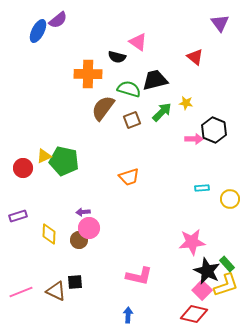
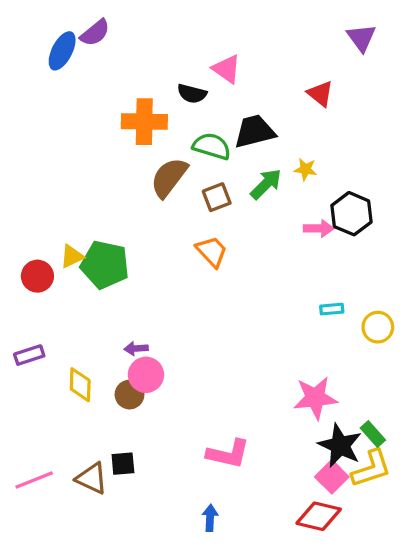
orange trapezoid: (129, 177) -> (212, 251), moved, turned -115

